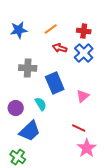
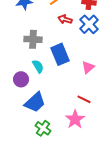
cyan semicircle: (41, 104) -> (38, 66), moved
pink star: (87, 148) -> (75, 119), moved
green cross: (18, 157) -> (43, 128), moved

